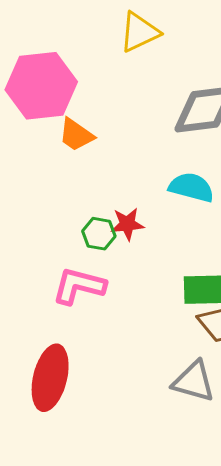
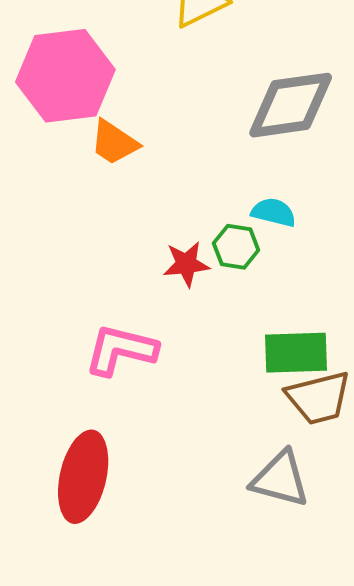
cyan semicircle: (191, 187) -> (274, 212), size x0.7
green hexagon: (99, 234) -> (236, 247), moved

